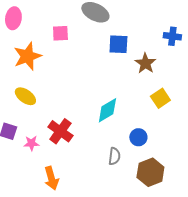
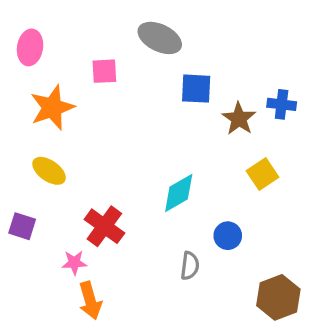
blue cross: (172, 36) -> (282, 104), moved
pink star: (31, 143) -> (74, 263), moved
brown hexagon: (150, 172) -> (278, 297), moved

